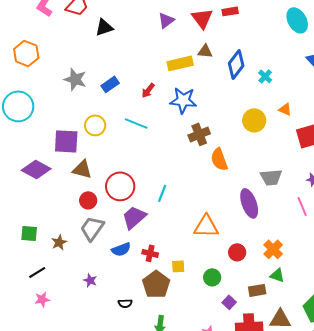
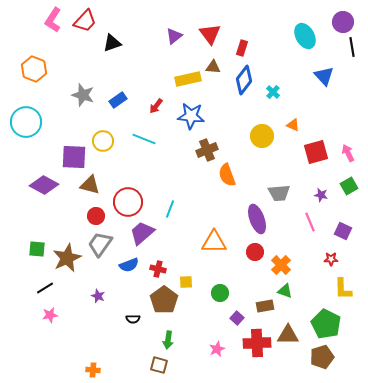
red rectangle: (230, 11) -> (242, 48), moved, turned -63
brown star: (59, 242) -> (67, 258), size x1.8
red circle: (237, 252) -> (255, 252), moved

